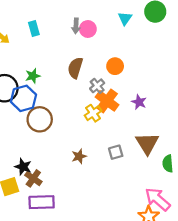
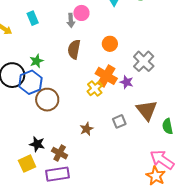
gray arrow: (76, 26) -> (71, 20), moved
gray cross: (97, 86) -> (144, 61), moved, size x1.5
purple star: (139, 102) -> (127, 82), moved
brown cross: (33, 178) -> (60, 153), moved

